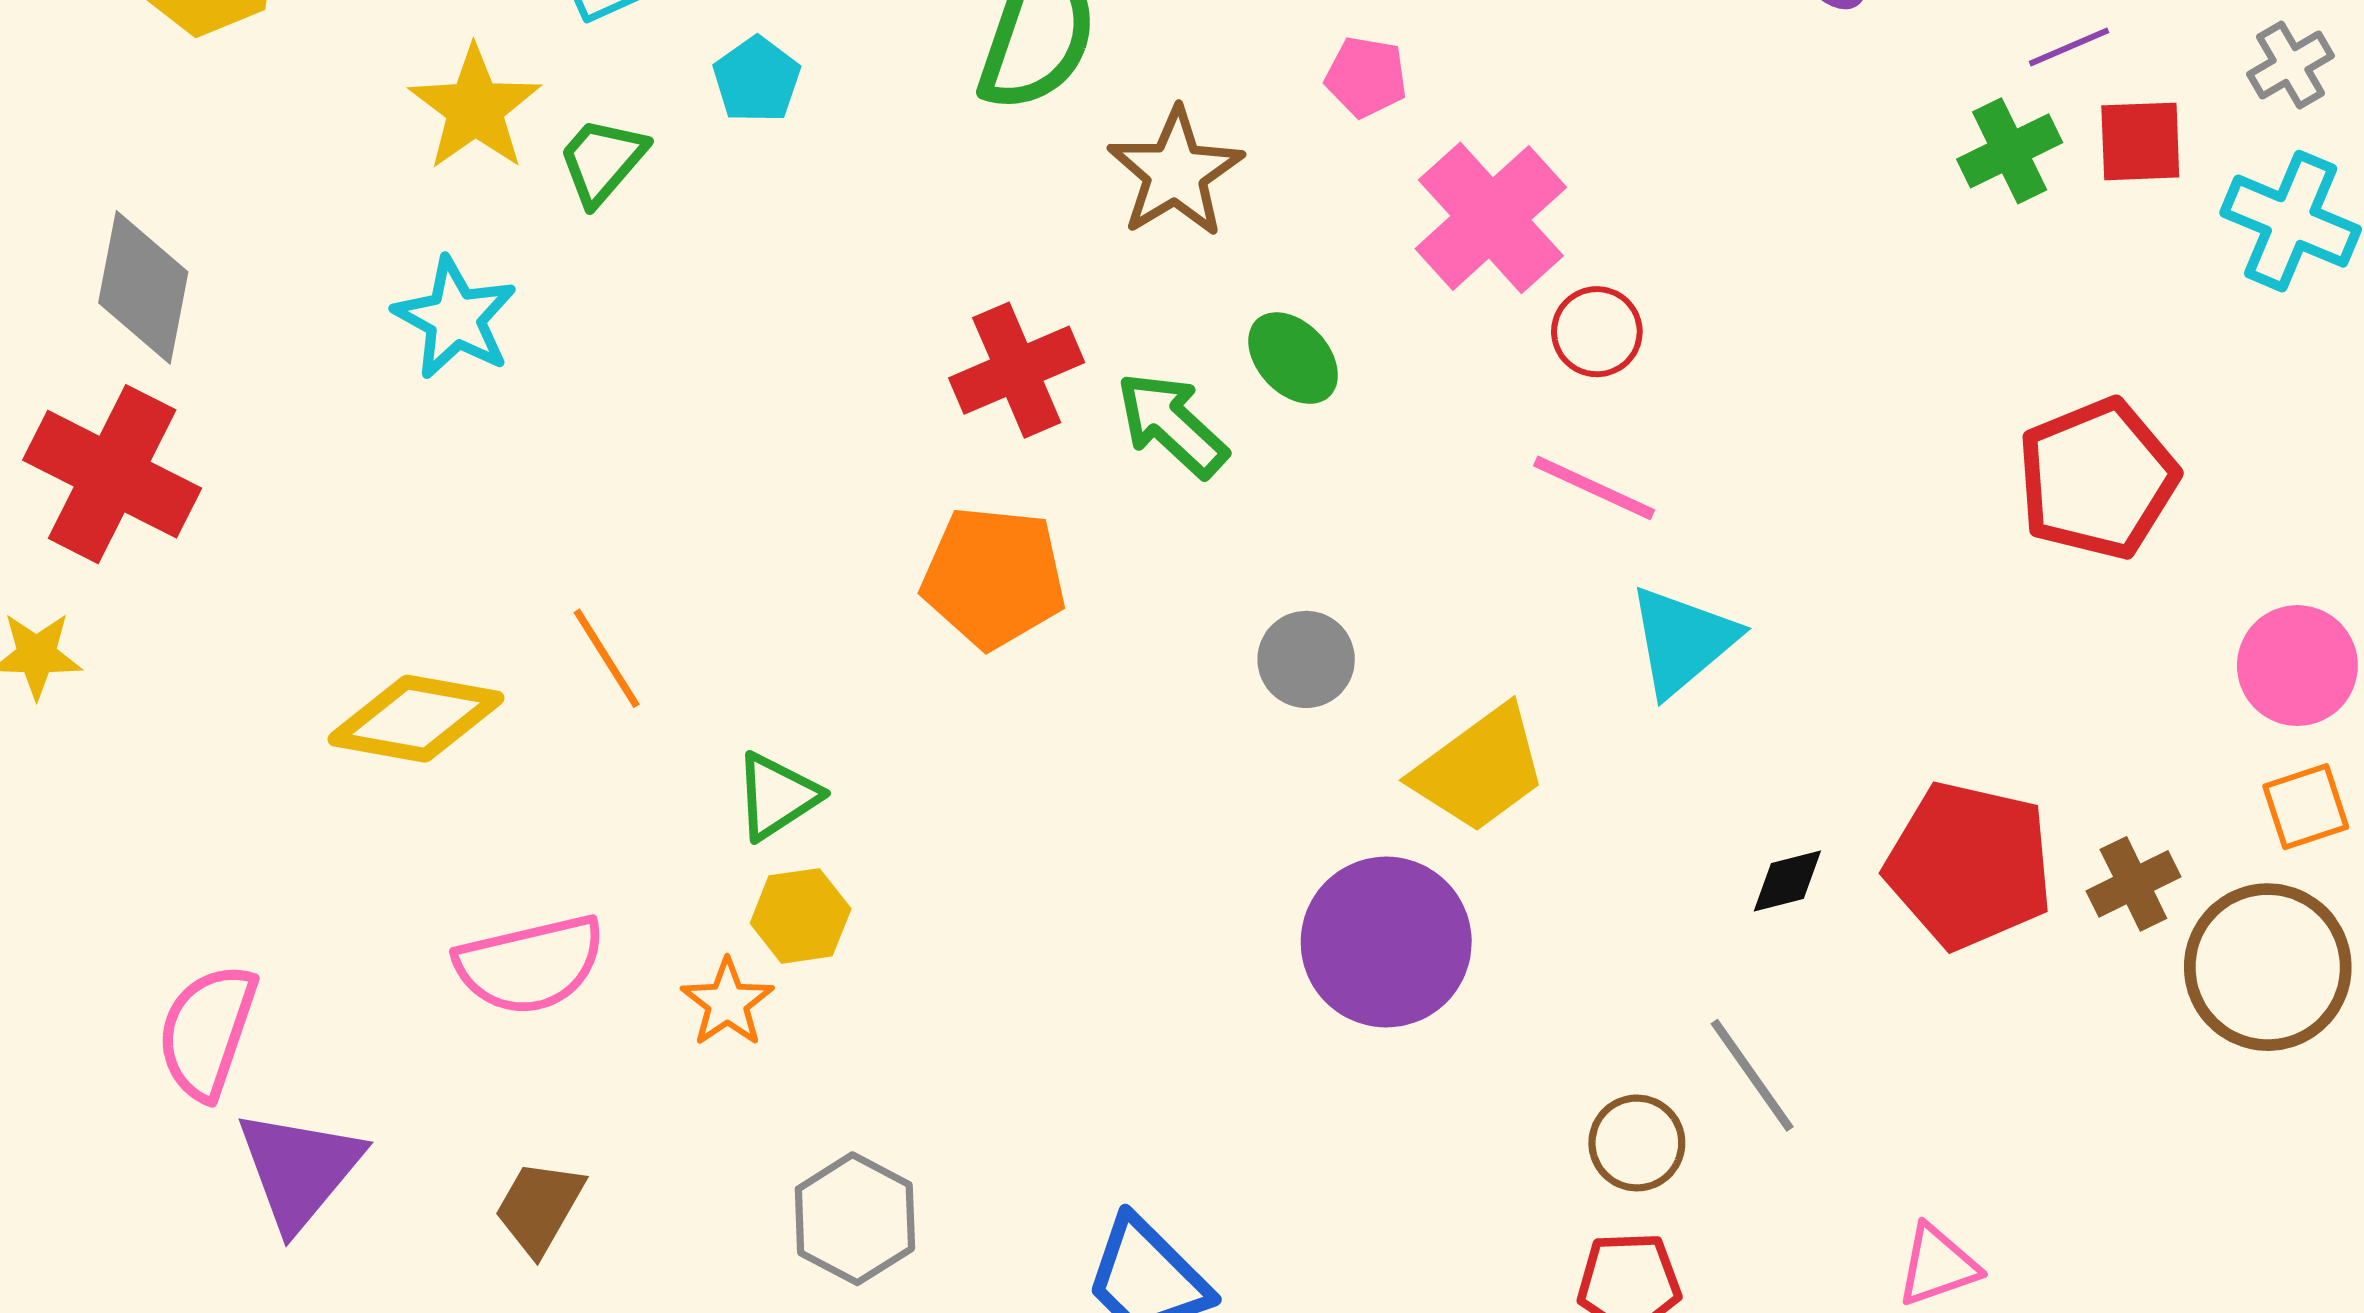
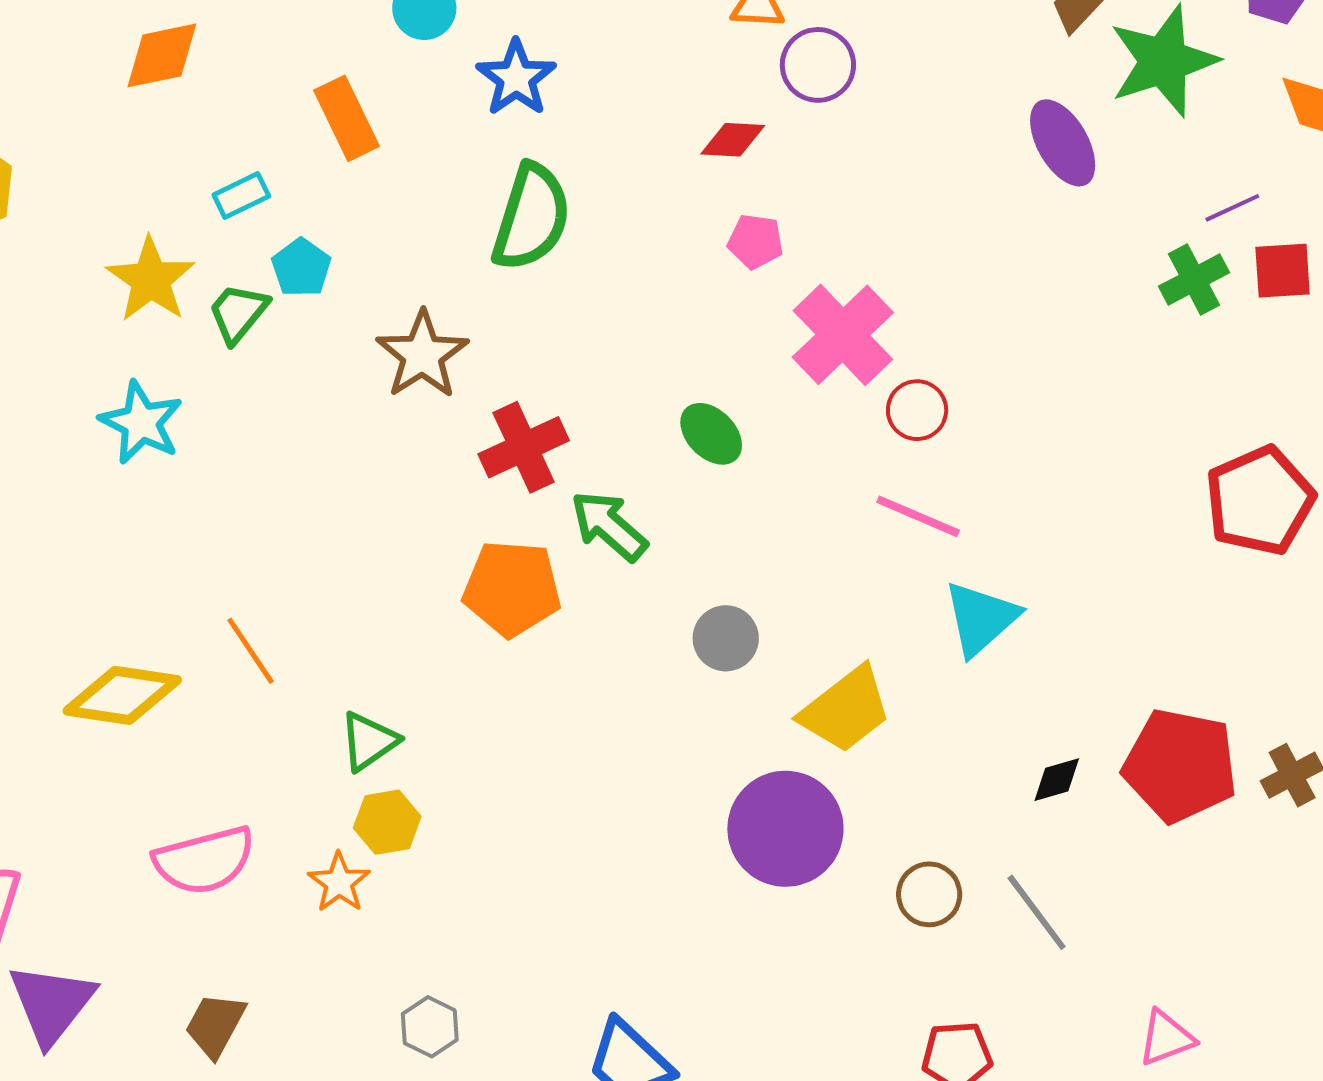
cyan pentagon: (757, 80) -> (301, 268), moved
brown star: (1175, 173) -> (422, 355), moved
green arrow: (1172, 425) -> (609, 526), moved
brown circle: (1637, 1143) -> (929, 894), moved
gray hexagon: (855, 1219) -> (430, 1027), size x0.7

